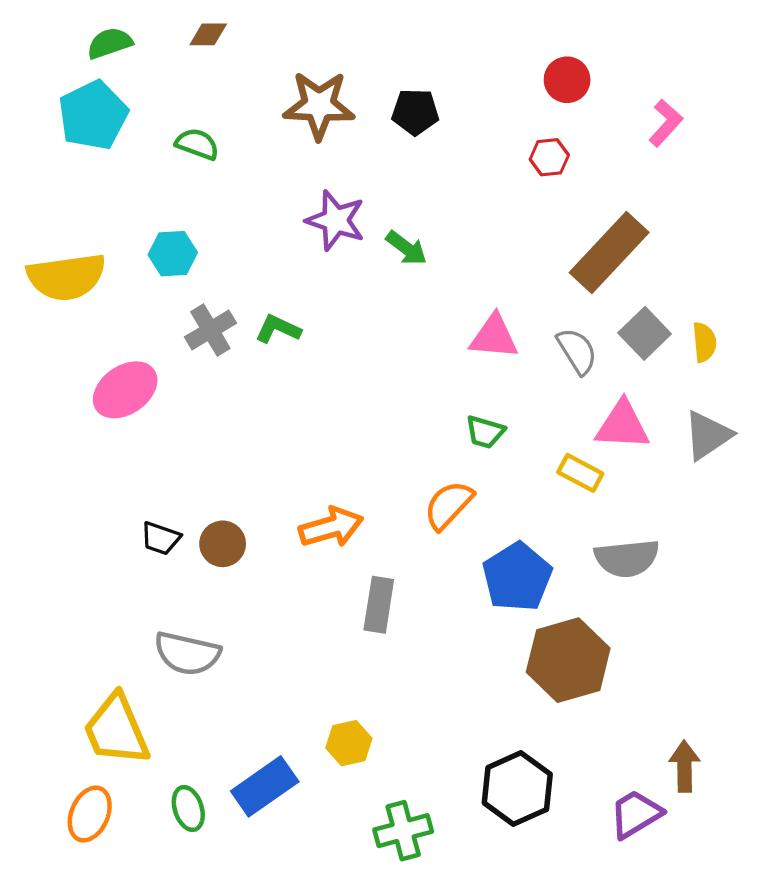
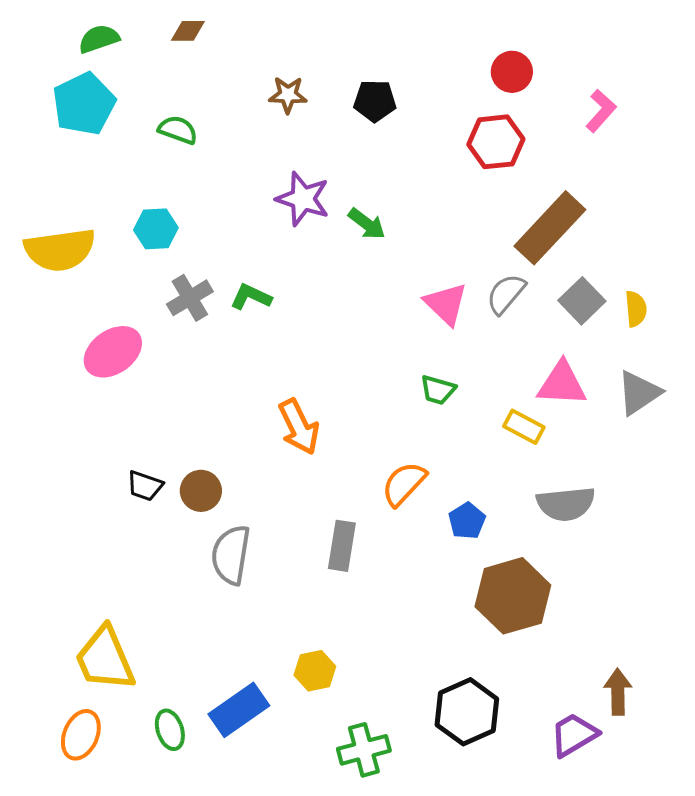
brown star: (319, 105) -> (288, 95), size x0.6
red hexagon: (549, 157) -> (496, 142), size x1.6
pink triangle: (494, 337) -> (446, 304), turned 39
gray semicircle: (577, 351) -> (506, 294), moved, turned -108
orange semicircle: (449, 505) -> (404, 484), moved
orange arrow: (331, 527) -> (299, 427), moved, turned 80
blue pentagon: (517, 577) -> (467, 521), size x0.6
gray semicircle: (187, 653) -> (231, 555), moved, turned 86

